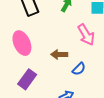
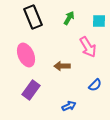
blue semicircle: (79, 69) -> (95, 85), moved

